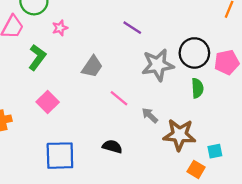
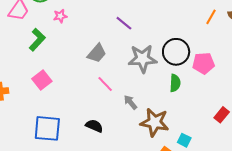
gray trapezoid: (92, 67) -> (97, 53), moved
cyan square: (215, 151) -> (184, 140), turned 32

